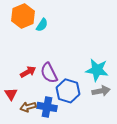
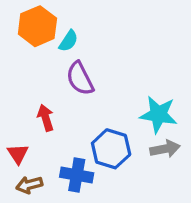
red arrow: (28, 72) -> (46, 118), turned -77
purple semicircle: (49, 73) -> (80, 78), moved
brown arrow: (28, 107) -> (29, 185), moved

